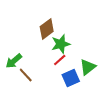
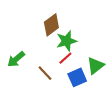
brown line: (26, 75) -> (45, 73), moved

